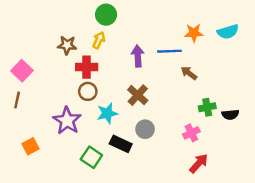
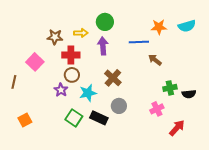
green circle: (106, 15) -> (105, 22), moved
yellow arrow: (99, 40) -> (81, 33), turned 64
purple arrow: (138, 56) -> (103, 46), moved
pink square: (22, 71) -> (35, 62), moved
purple star: (67, 121) -> (61, 90), moved, size x0.6
green square: (91, 157) -> (74, 118), moved
red arrow: (199, 163) -> (177, 128), moved

